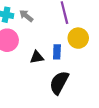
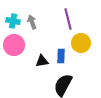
gray arrow: (26, 16) -> (32, 22), turned 32

